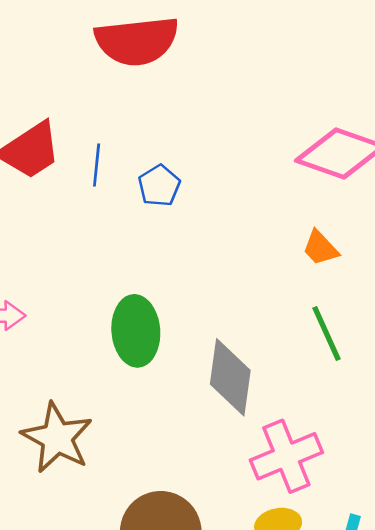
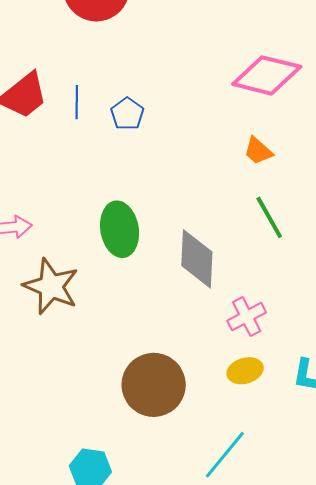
brown star: (57, 438) -> (51, 286), moved
pink cross: (286, 456) -> (247, 317), size x0.7

